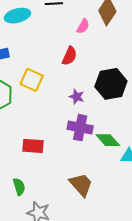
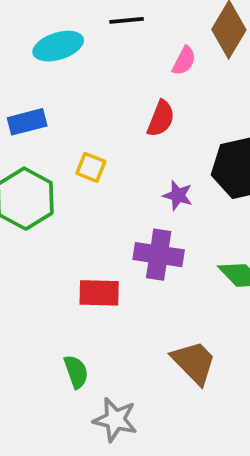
yellow square: (32, 80) -> (91, 167), size x0.7
purple cross: (80, 128) -> (159, 255), moved

